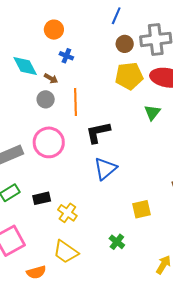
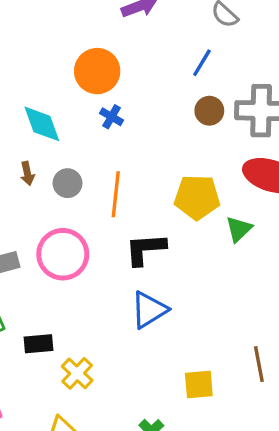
orange circle: (54, 30) -> (97, 71), size x1.4
yellow pentagon: (129, 76) -> (197, 197), moved
brown arrow: (51, 78) -> (27, 173), moved, turned 40

